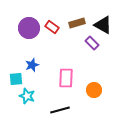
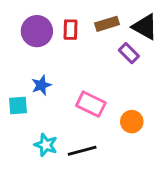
red rectangle: (52, 27) -> (71, 30), turned 56
pink rectangle: (66, 78) -> (91, 104), turned -66
cyan star: (27, 96) -> (46, 145), moved

